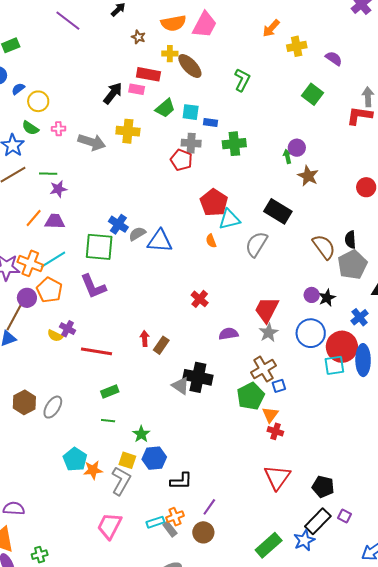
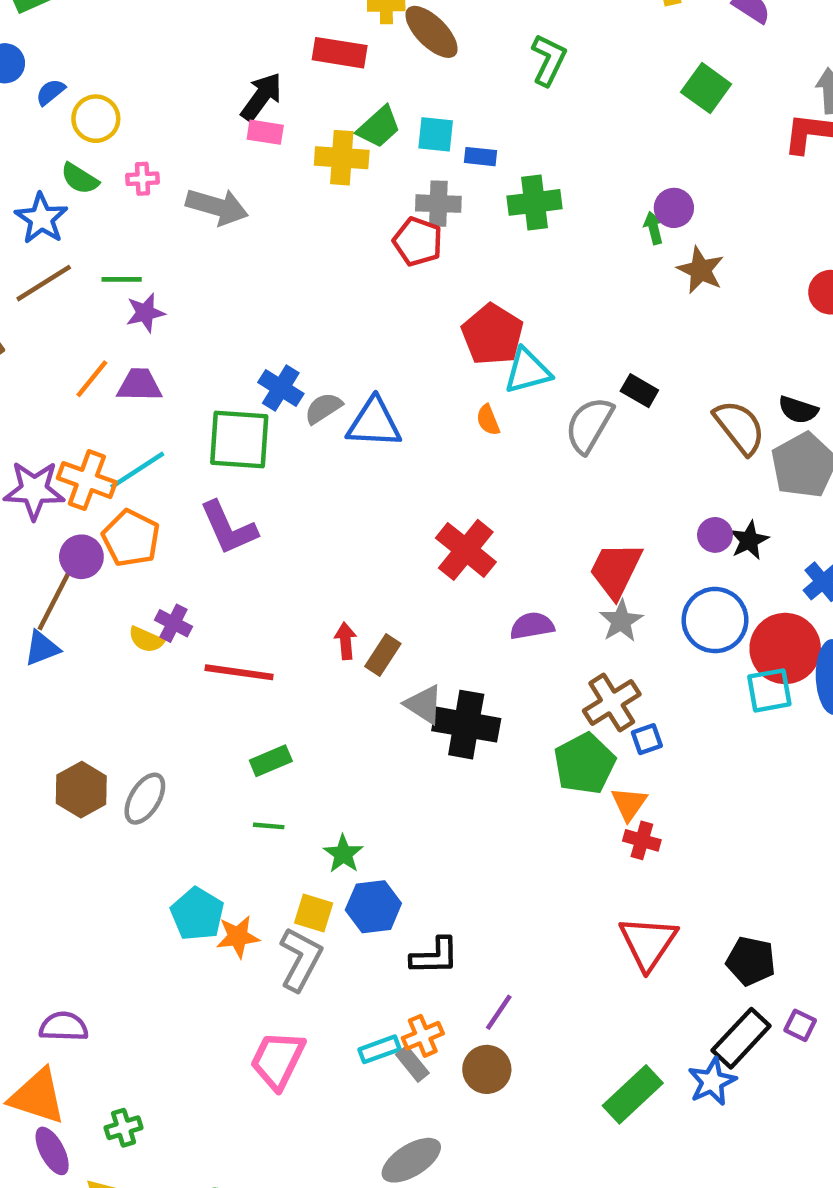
pink rectangle: (137, 89) -> (265, 132), moved
yellow cross: (128, 131) -> (342, 158), moved
black rectangle: (278, 211) -> (639, 391), moved, size x0.6
black semicircle: (350, 240) -> (798, 410), turned -66
red cross: (200, 299) -> (466, 550), size x1.5
gray triangle: (181, 386) -> (424, 704), moved

